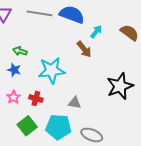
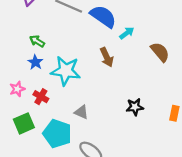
cyan arrow: (96, 32) -> (127, 33), moved
blue star: (14, 70) -> (35, 62), moved
black star: (120, 86) -> (135, 107), size x0.6

